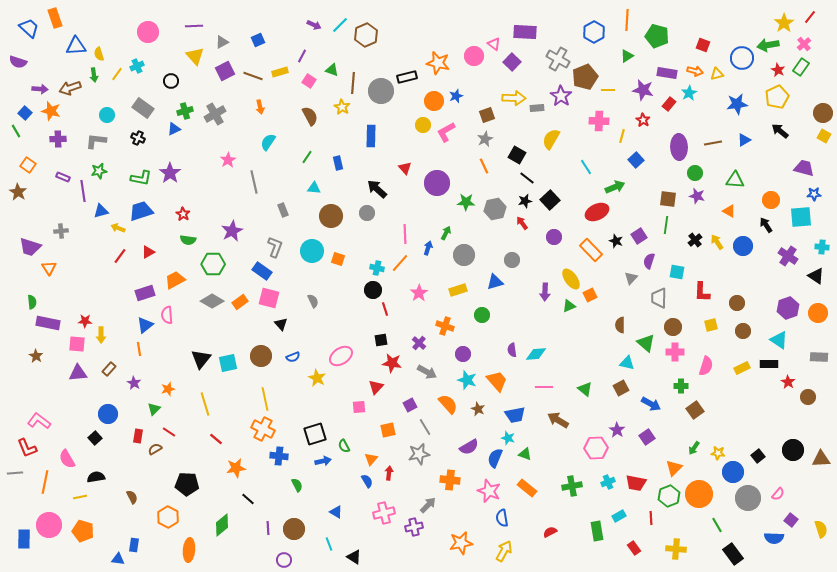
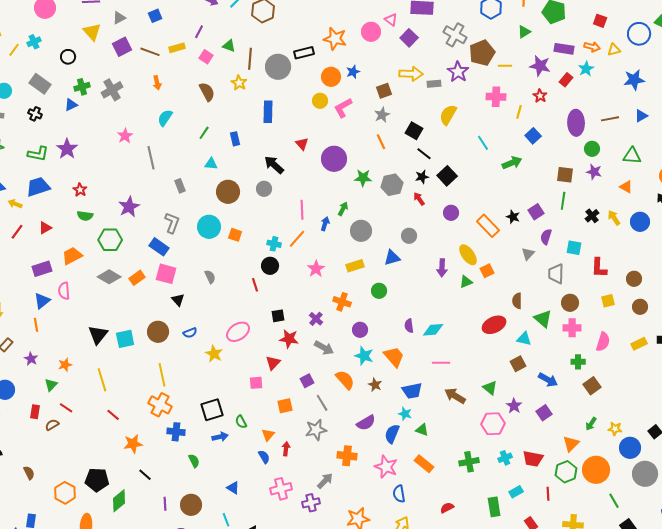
red ellipse: (597, 212) -> (494, 325), moved
red line: (385, 309) -> (255, 285), moved
green triangle: (585, 389) -> (490, 388), moved
black pentagon: (187, 484) -> (97, 480), moved

